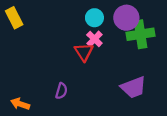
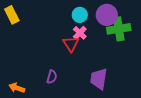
purple trapezoid: (133, 87) -> (99, 79), moved, turned 120

